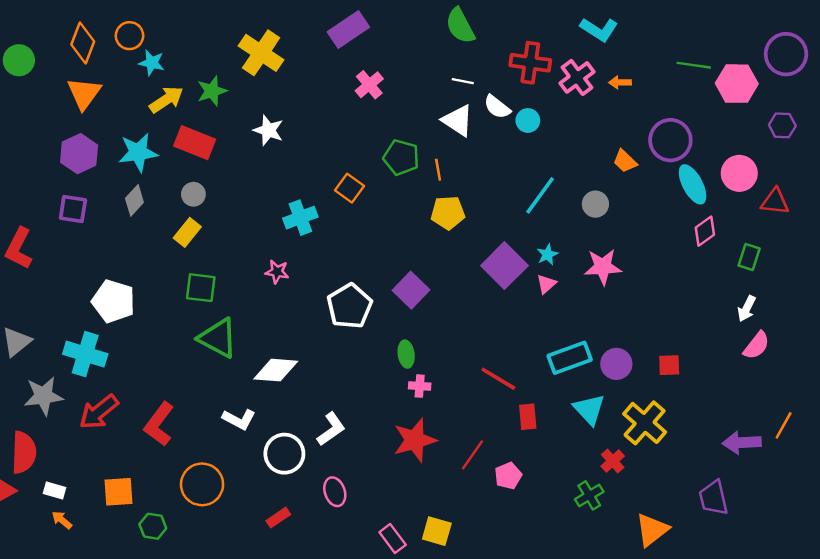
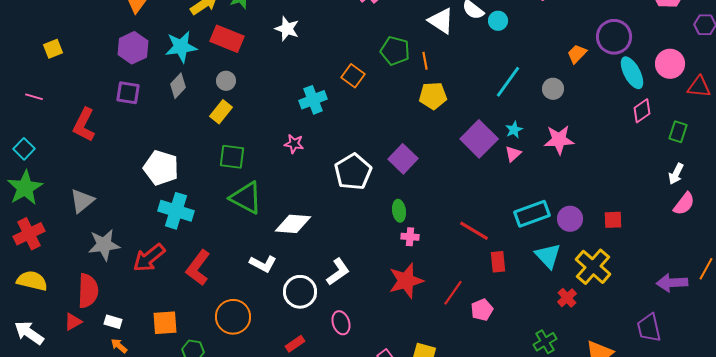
orange trapezoid: (625, 161) -> (577, 54), turned 90
cyan cross: (85, 354) -> (176, 211), moved
green cross: (589, 495) -> (545, 342), moved

